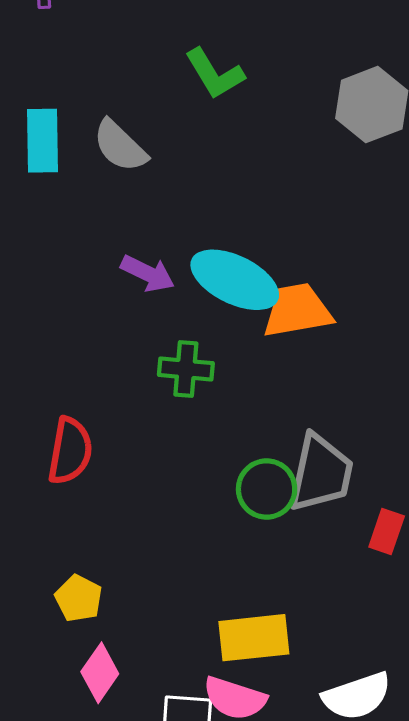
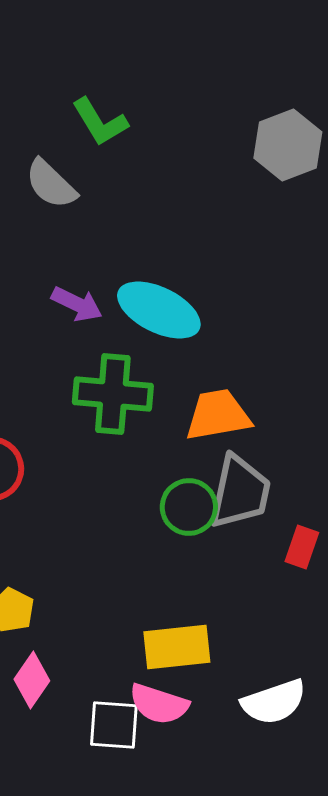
green L-shape: (215, 74) -> (100, 122), moved
orange trapezoid: (297, 311) -> (218, 415), moved
green cross: (186, 369) -> (113, 394), size x1.5

